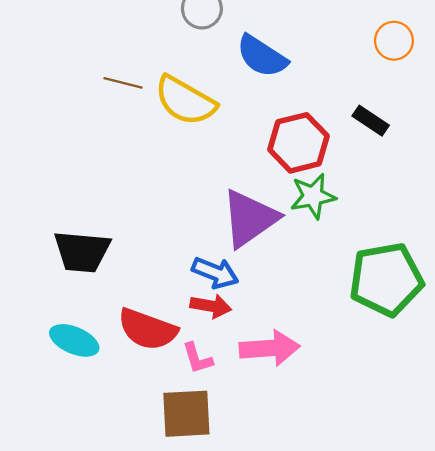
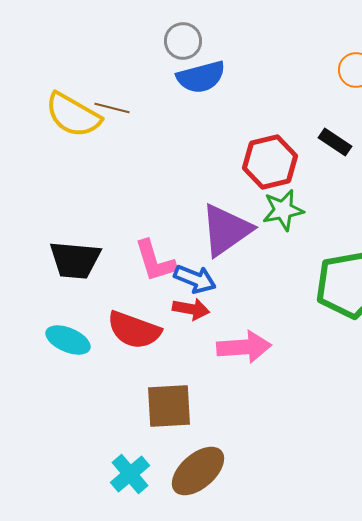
blue semicircle: (262, 56) -> (201, 77), moved, turned -48
yellow semicircle: (185, 101) -> (73, 115), moved
pink L-shape: (197, 358) -> (155, 261), moved, size x1.5

